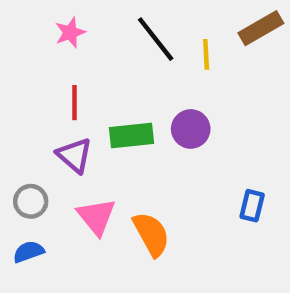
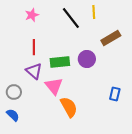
brown rectangle: (261, 28) -> (111, 38), moved
yellow line: (206, 54) -> (94, 12), moved
pink triangle: (96, 217) -> (54, 86), moved
blue semicircle: (28, 252) -> (13, 115), turned 64

